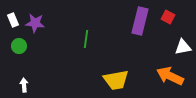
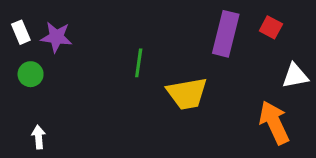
orange arrow: (170, 76) -> (274, 123), turned 40
yellow trapezoid: (116, 80) -> (187, 94), moved

